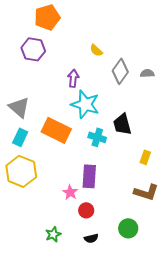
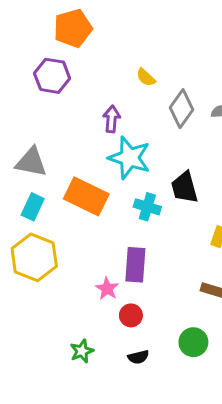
gray triangle: (19, 107) -> (31, 162), turned -30

